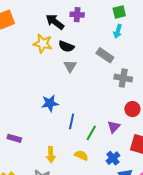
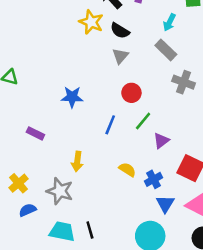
cyan arrow: (118, 31) -> (169, 22), moved
blue star: (50, 103) -> (72, 97), moved
red circle: (132, 109) -> (131, 93), moved
green line: (91, 133) -> (143, 121), moved
yellow semicircle: (81, 155) -> (127, 170), moved

